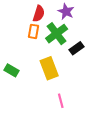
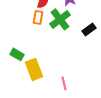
black rectangle: (76, 48) -> (89, 29), moved
yellow rectangle: (49, 68) -> (34, 69), moved

